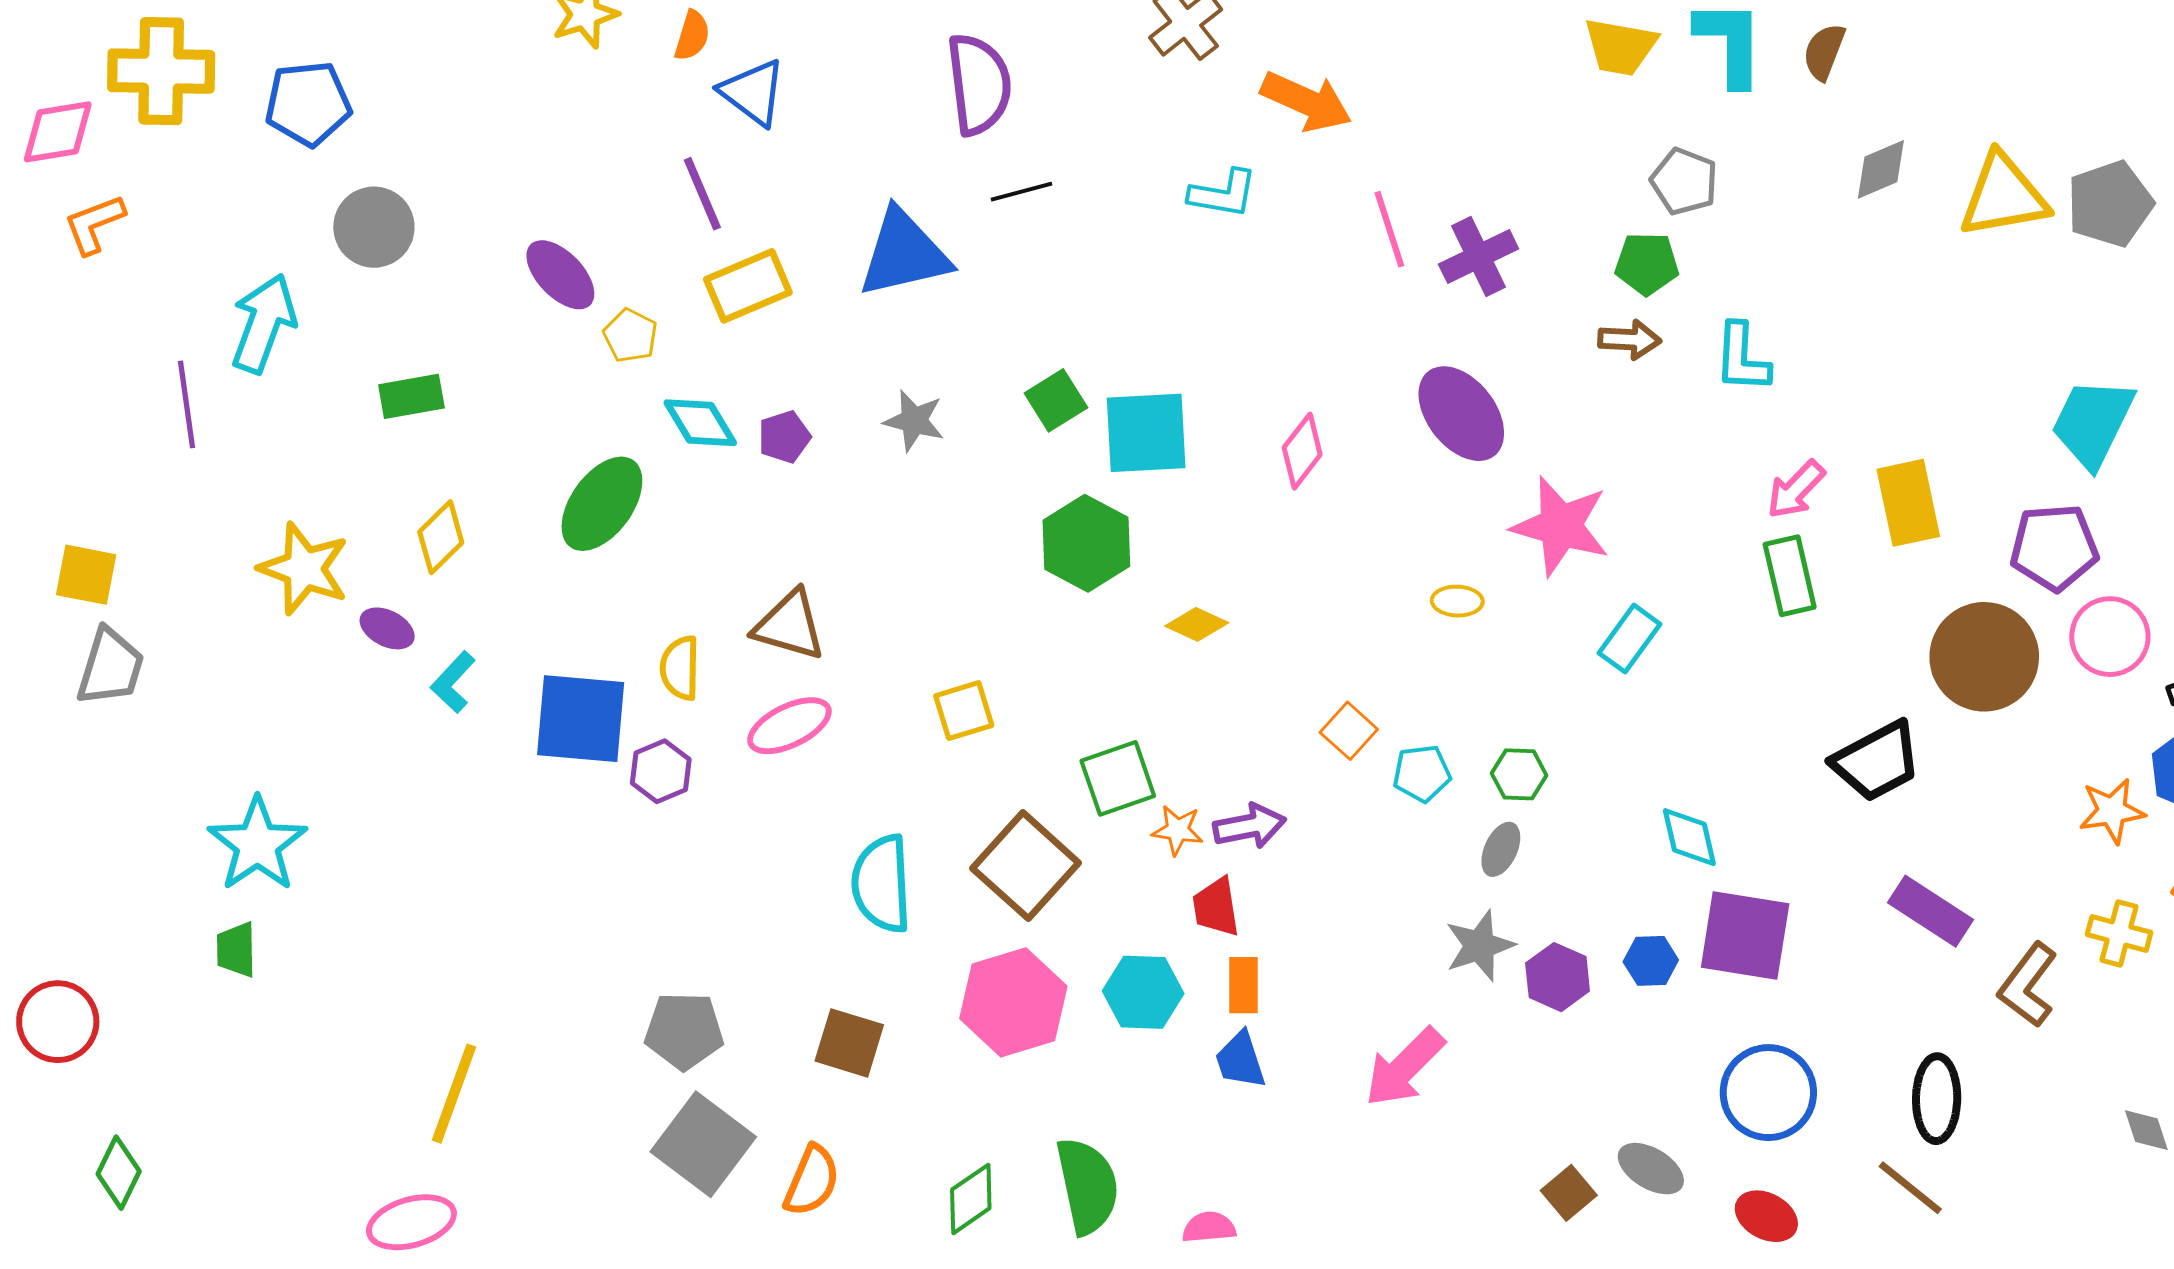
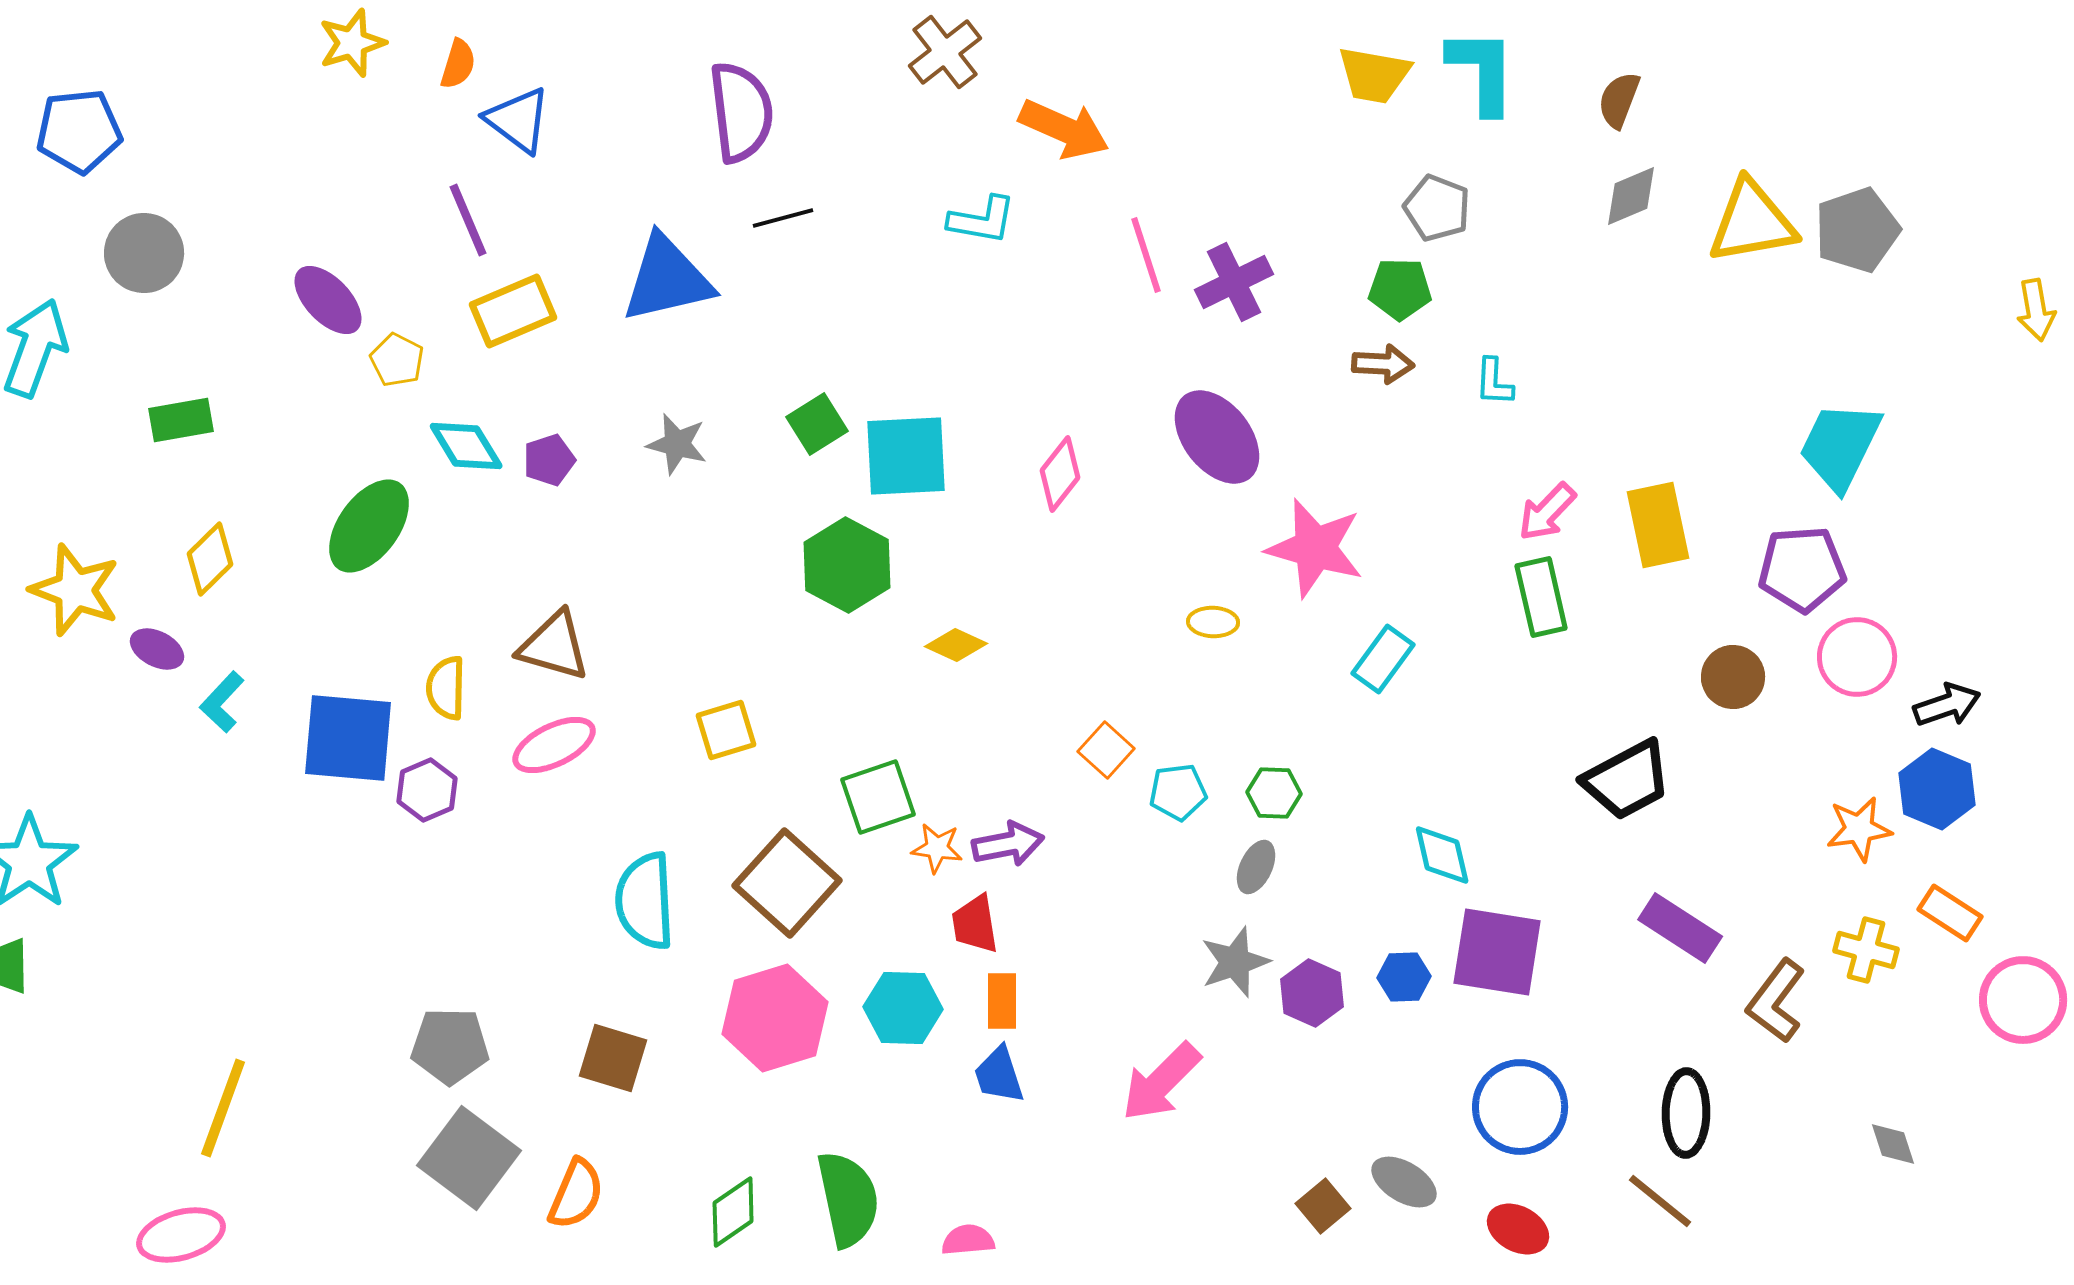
brown semicircle: (1824, 52) -> (1619, 100), moved
cyan L-shape: (1742, 358) -> (1494, 382), size x0.7
brown circle: (1984, 657) -> (1733, 677), size x0.6

